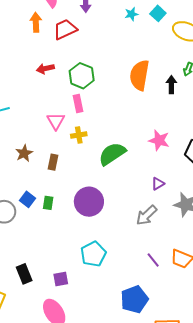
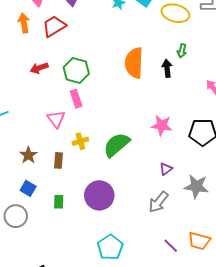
yellow cross: (79, 135) -> (80, 141), moved
blue square: (27, 199) -> (28, 188), moved

